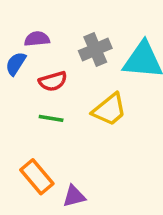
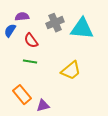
red semicircle: (53, 81) -> (31, 41), turned 70
yellow trapezoid: (109, 110) -> (71, 71), moved

